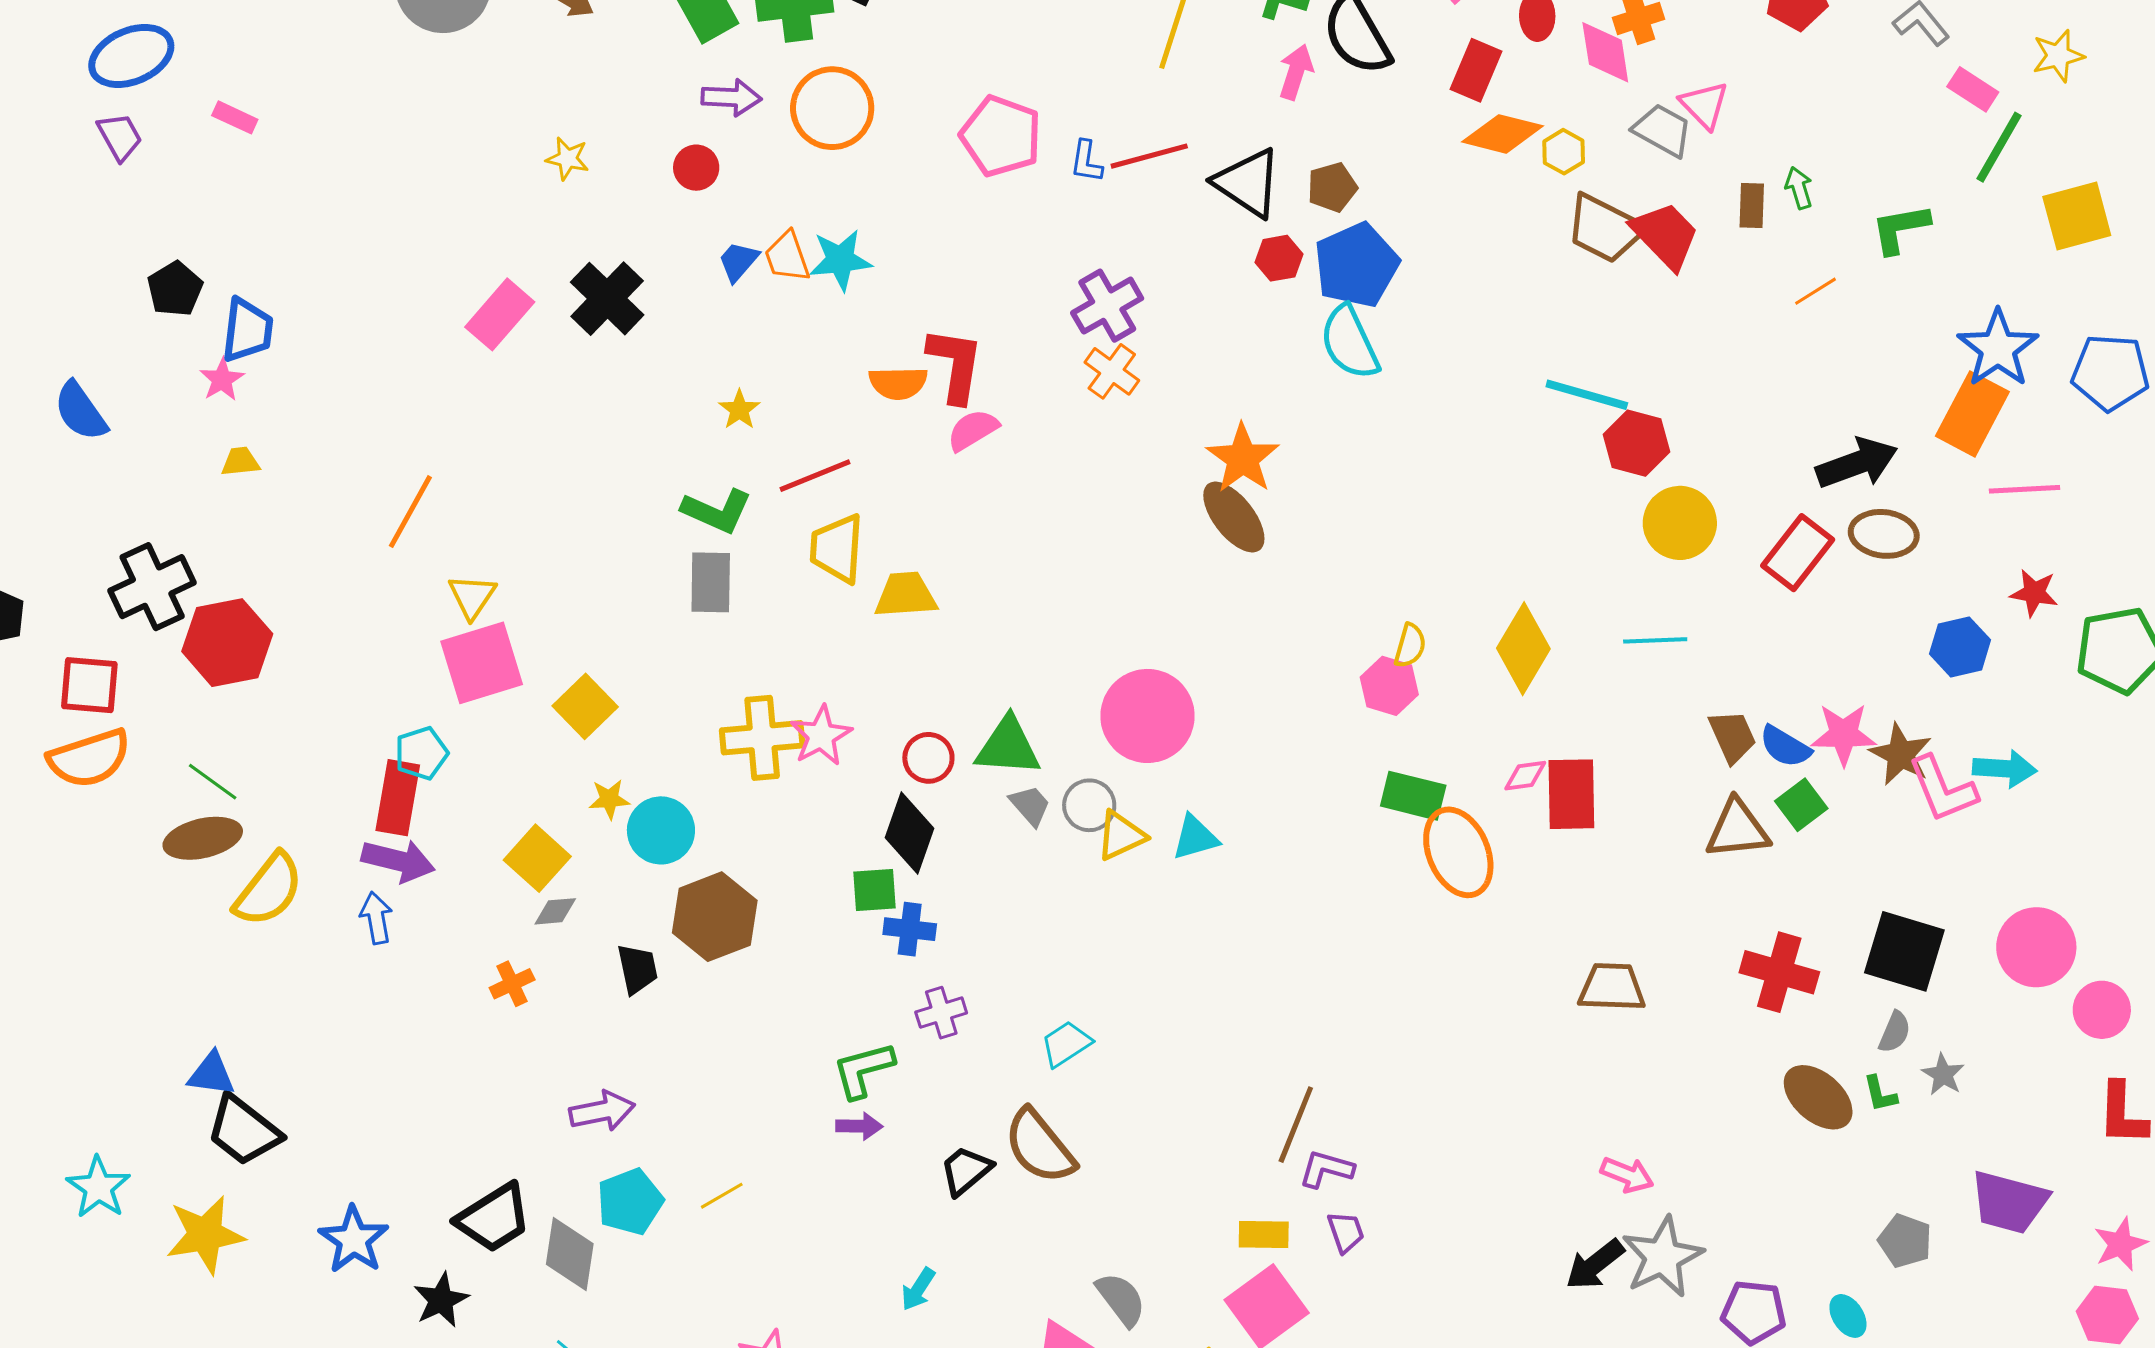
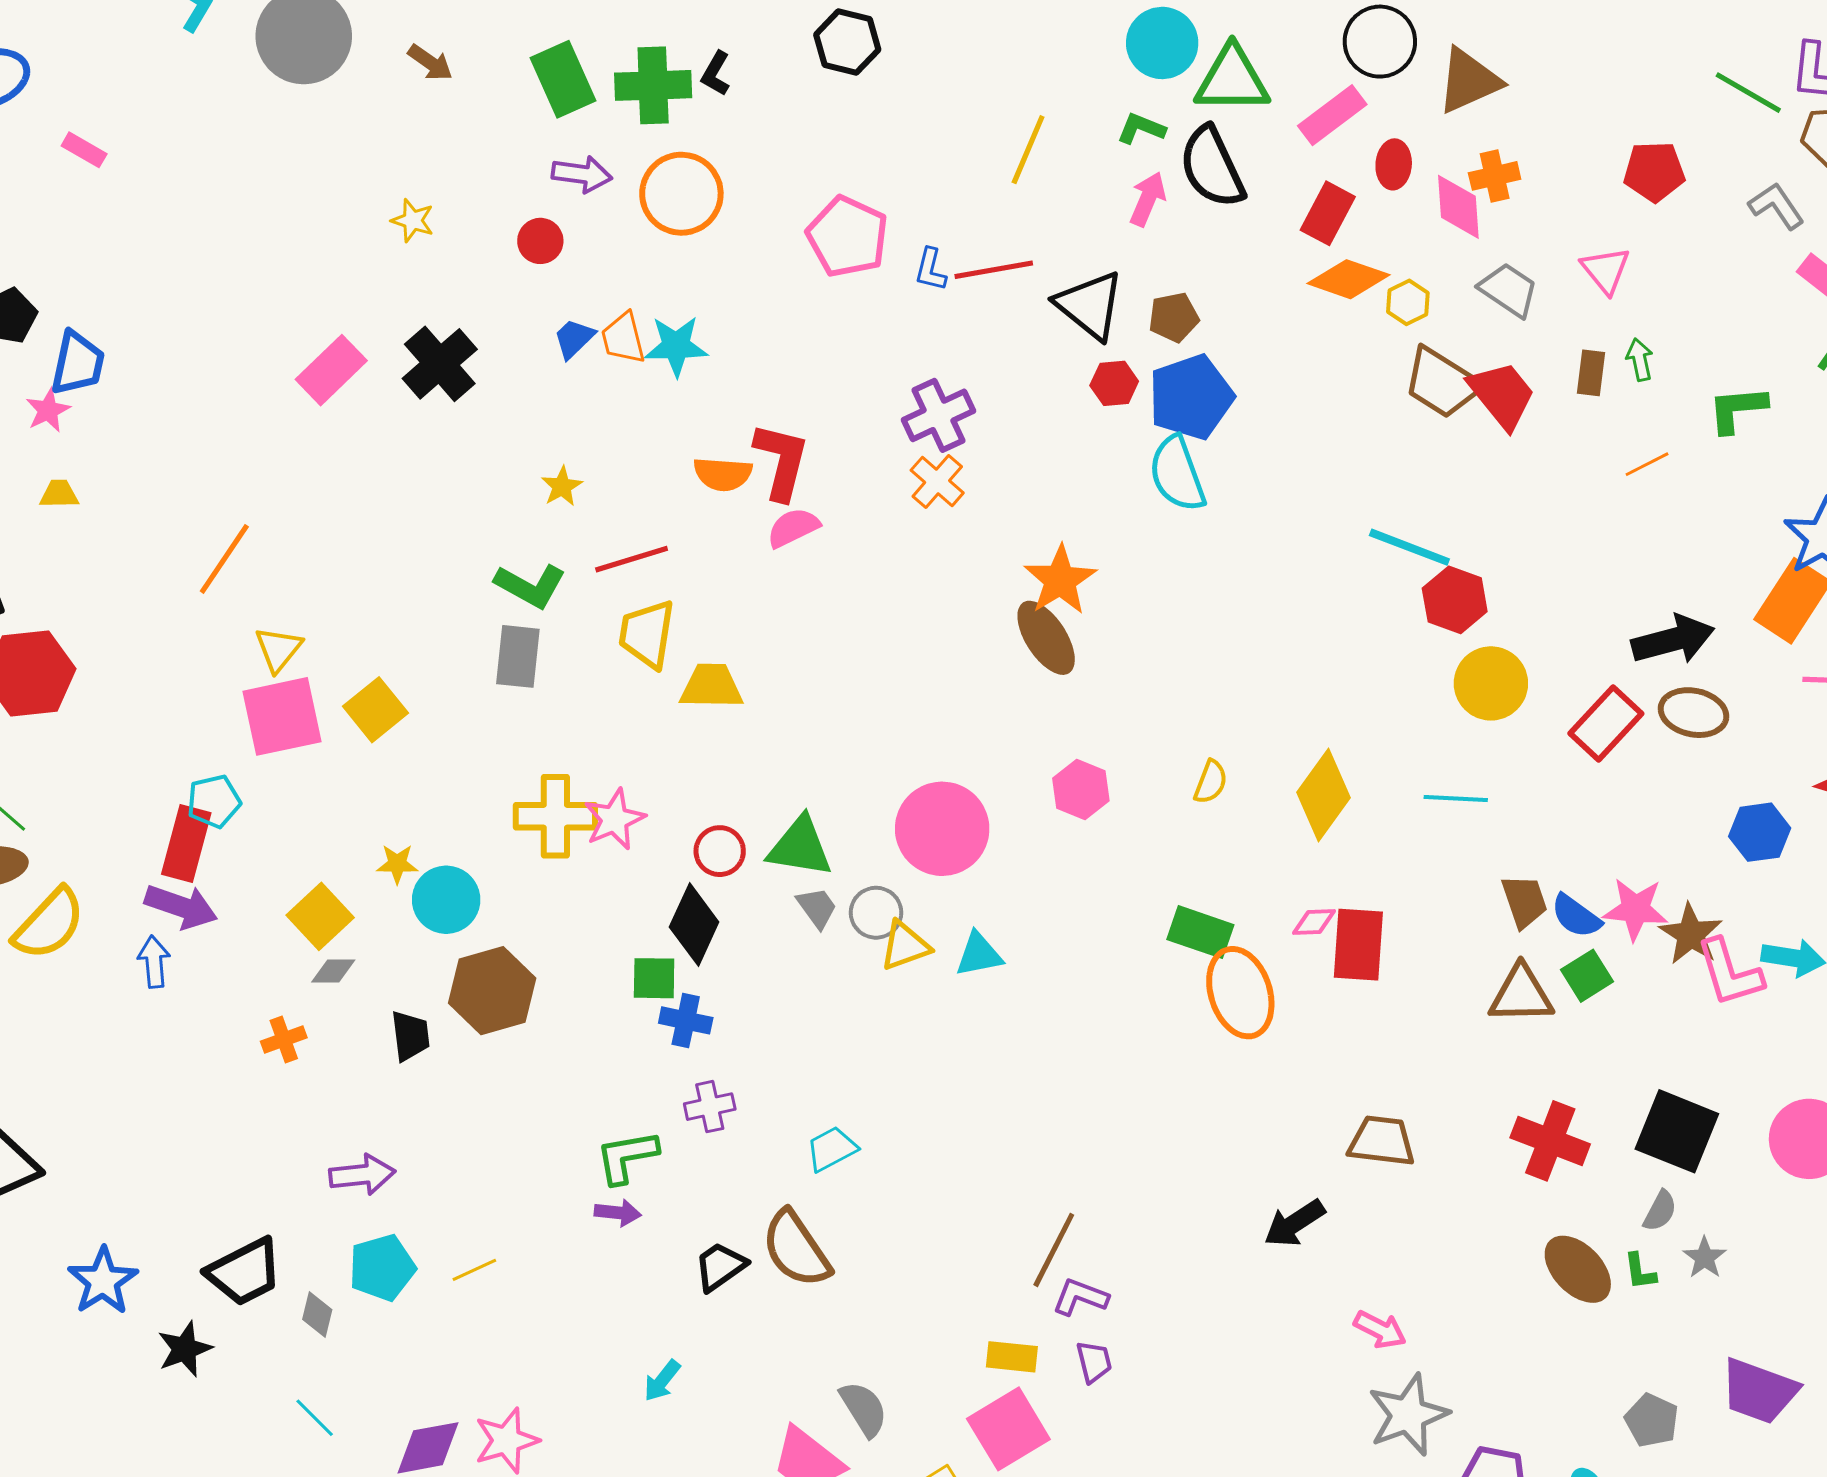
pink triangle: (1704, 105) -> (1606, 270), moved
pink hexagon: (1389, 686) -> (1081, 789), moved
yellow square: (585, 706) -> (376, 710), moved
gray diamond: (570, 1254) -> (317, 1315), size x0.6
black arrow: (1595, 1265) -> (1294, 1223), moved

